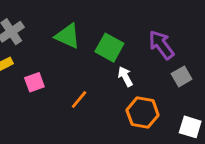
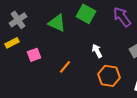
purple arrow: (161, 45) -> (122, 17), moved
green square: (109, 48) -> (86, 14), moved

